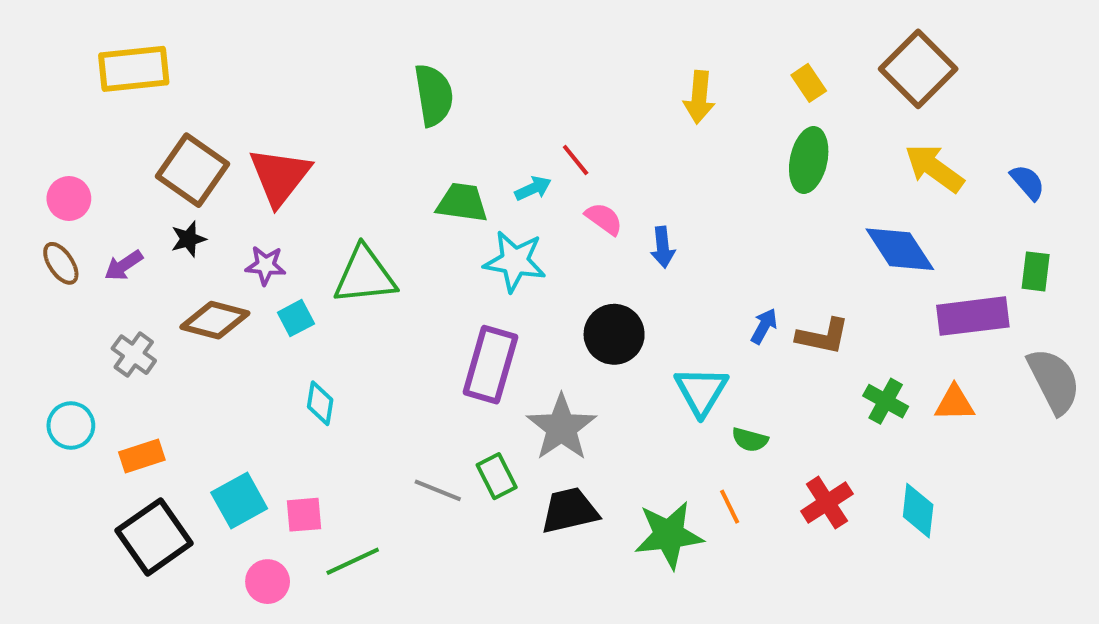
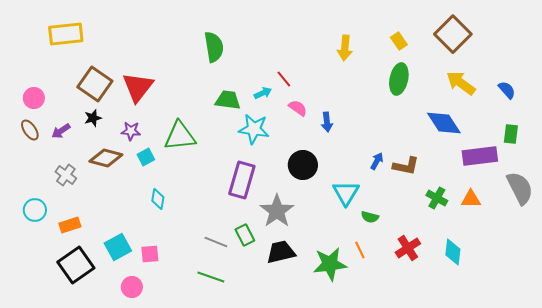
green line: (353, 561) -> (211, 277), moved, turned 44

